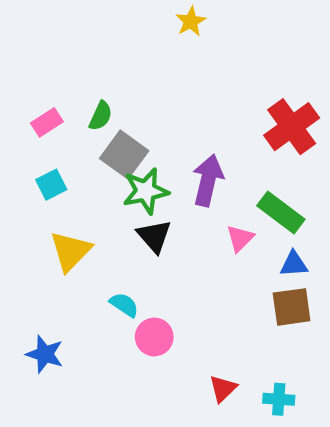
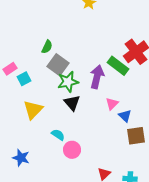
pink rectangle: (47, 122) -> (10, 69), moved
green rectangle: (281, 212) -> (118, 66), moved
blue triangle: (294, 264) -> (125, 116), moved, turned 48

